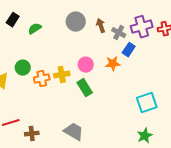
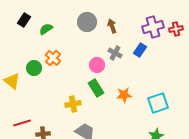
gray cross: (119, 33) -> (115, 53), moved
orange star: (113, 64) -> (124, 95), moved
yellow cross: (62, 75) -> (73, 104), moved
orange cross: (42, 79) -> (53, 58), moved, turned -35

